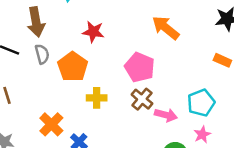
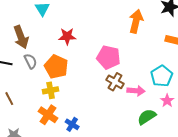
orange arrow: (166, 28) -> (136, 21), moved, turned 75
yellow cross: (97, 98) -> (51, 90), moved

